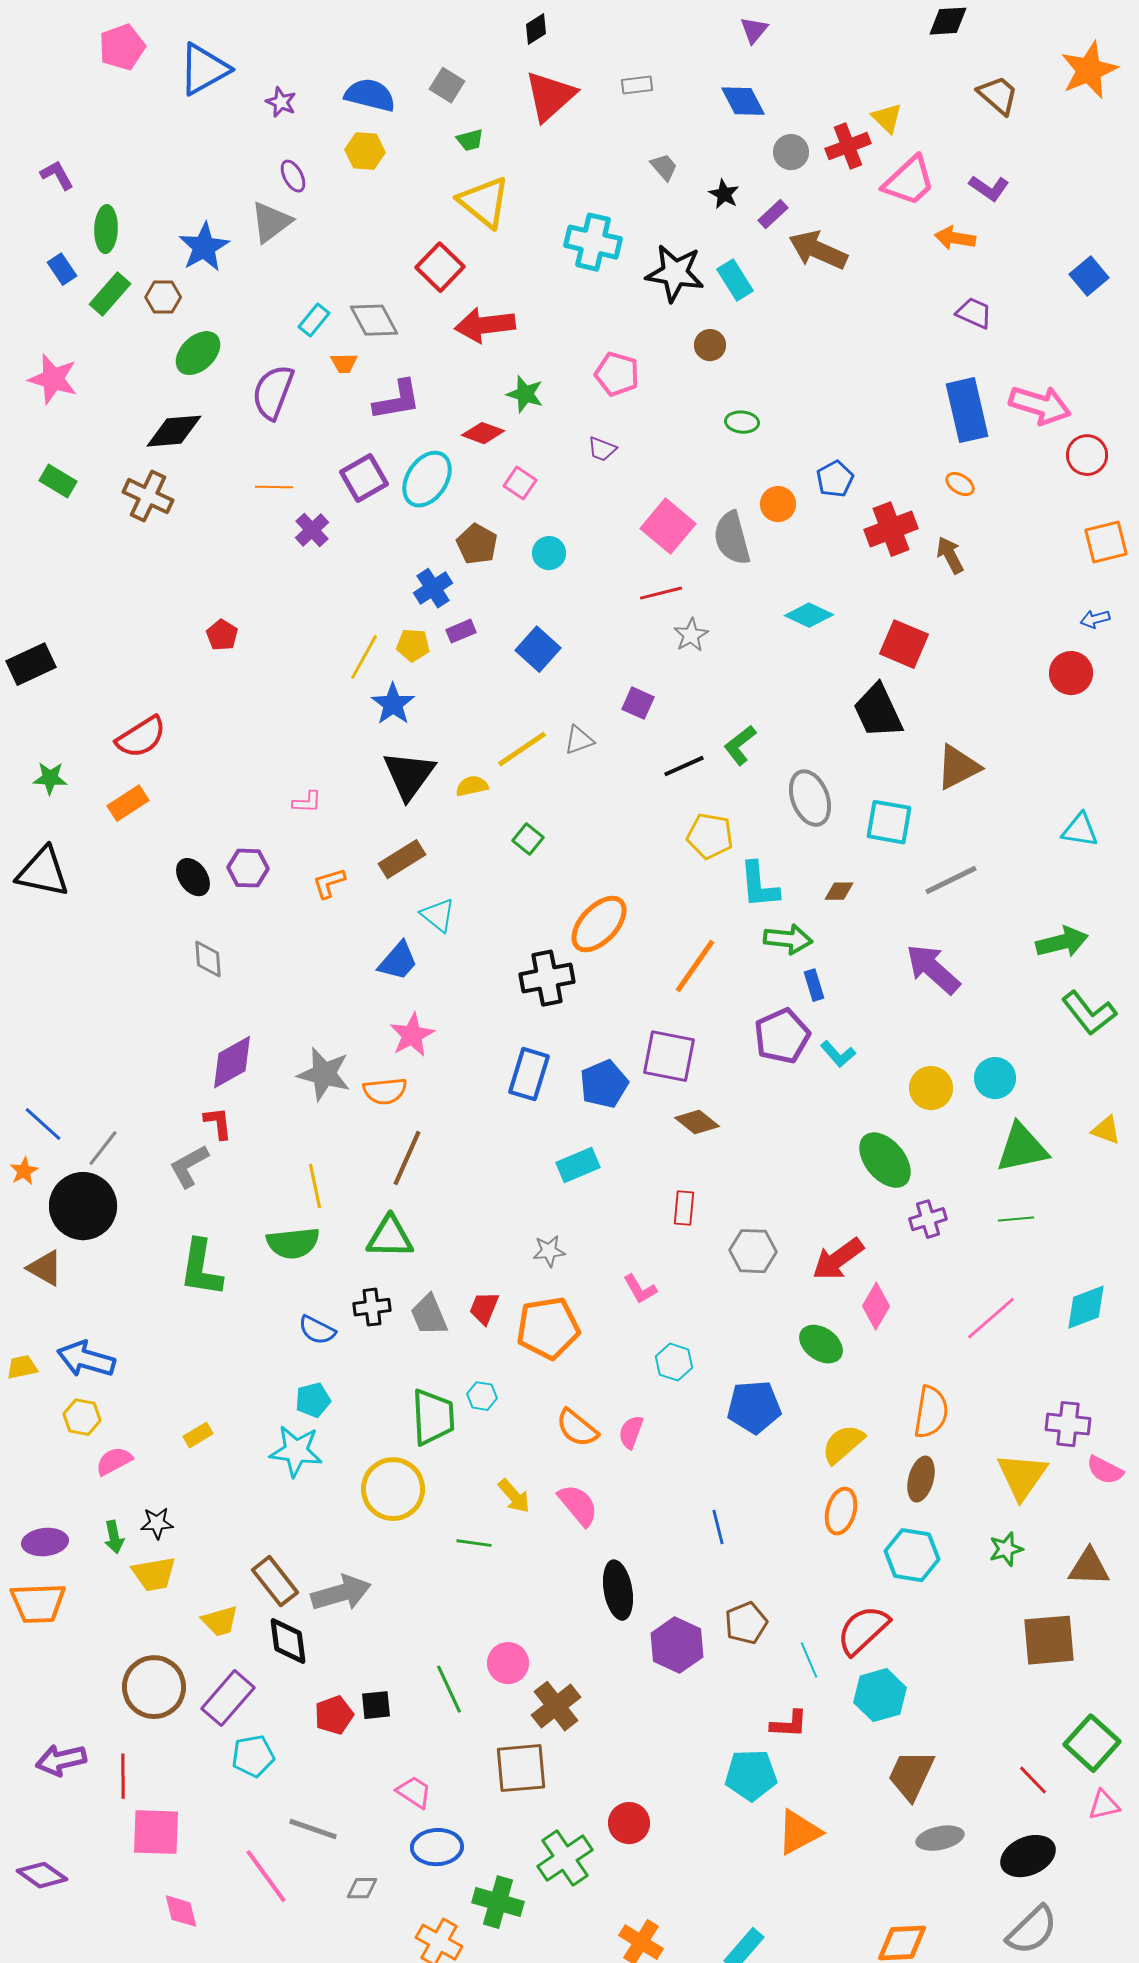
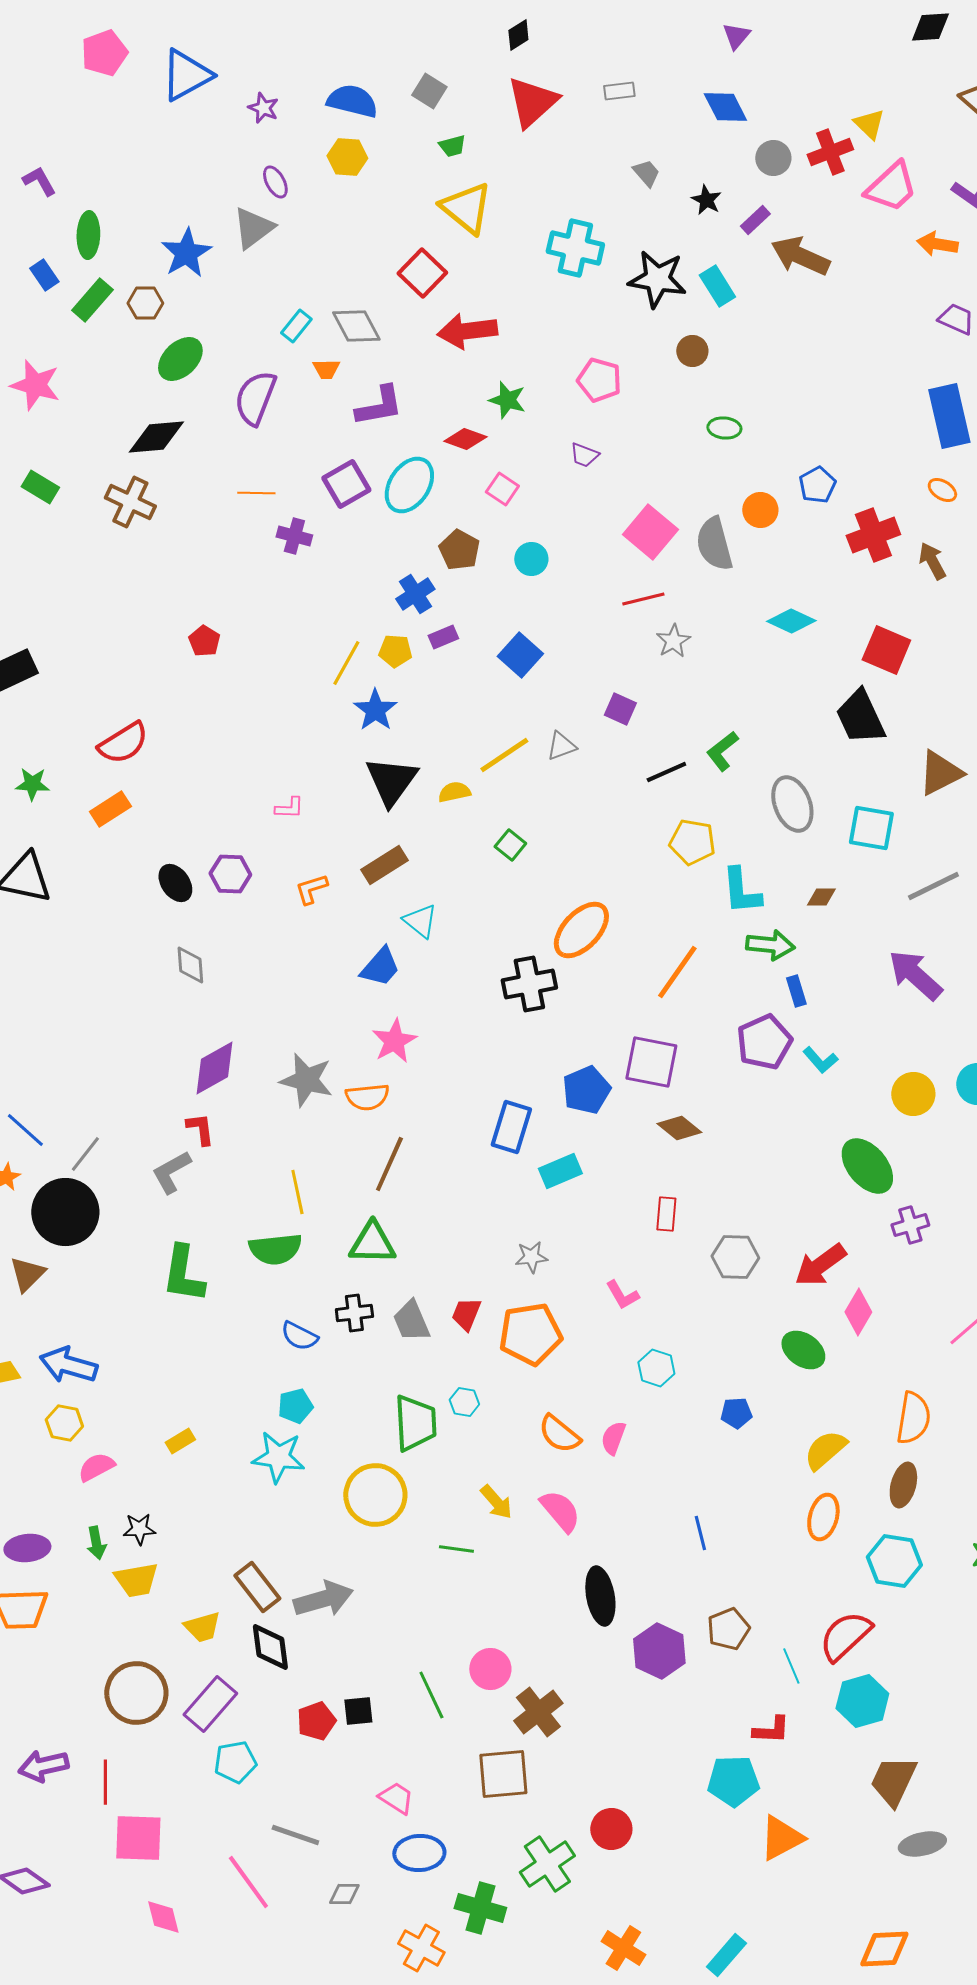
purple cross: (312, 530) -> (294, 536), turned -32
blue rectangle: (529, 1074) -> (511, 1127), moved
brown triangle: (45, 1268) -> (27, 1274), turned 45
blue pentagon: (754, 1407) -> (736, 1413), size x0.6

